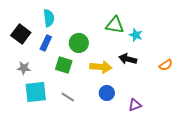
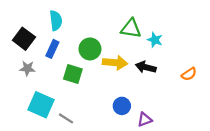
yellow arrow: (101, 67) -> (115, 63), moved
gray star: (24, 68) -> (27, 68), moved
cyan square: (36, 92) -> (41, 105), turned 30
gray line: (68, 97) -> (66, 118), moved
purple triangle: (135, 105) -> (145, 120), moved

